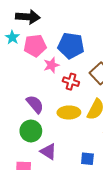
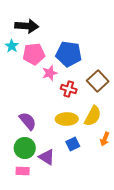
purple semicircle: (35, 104) -> (28, 121), moved
green circle: (31, 131) -> (25, 148), moved
blue square: (87, 159) -> (73, 144), moved, turned -32

